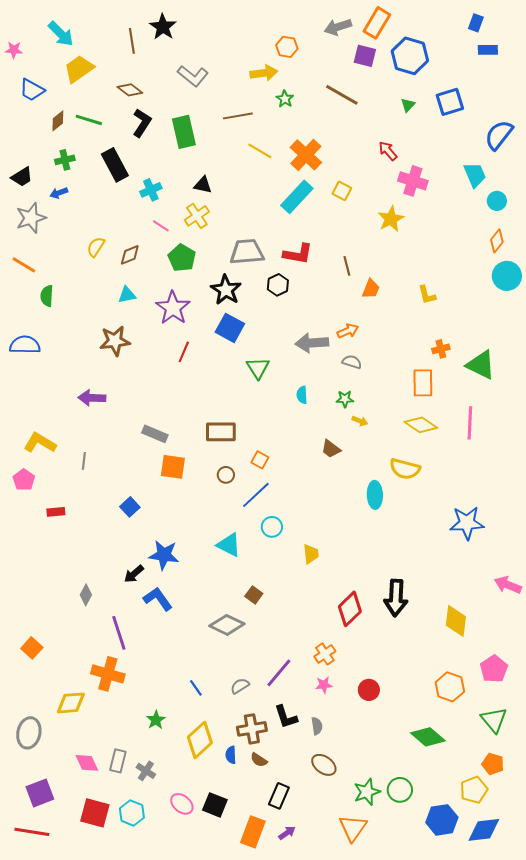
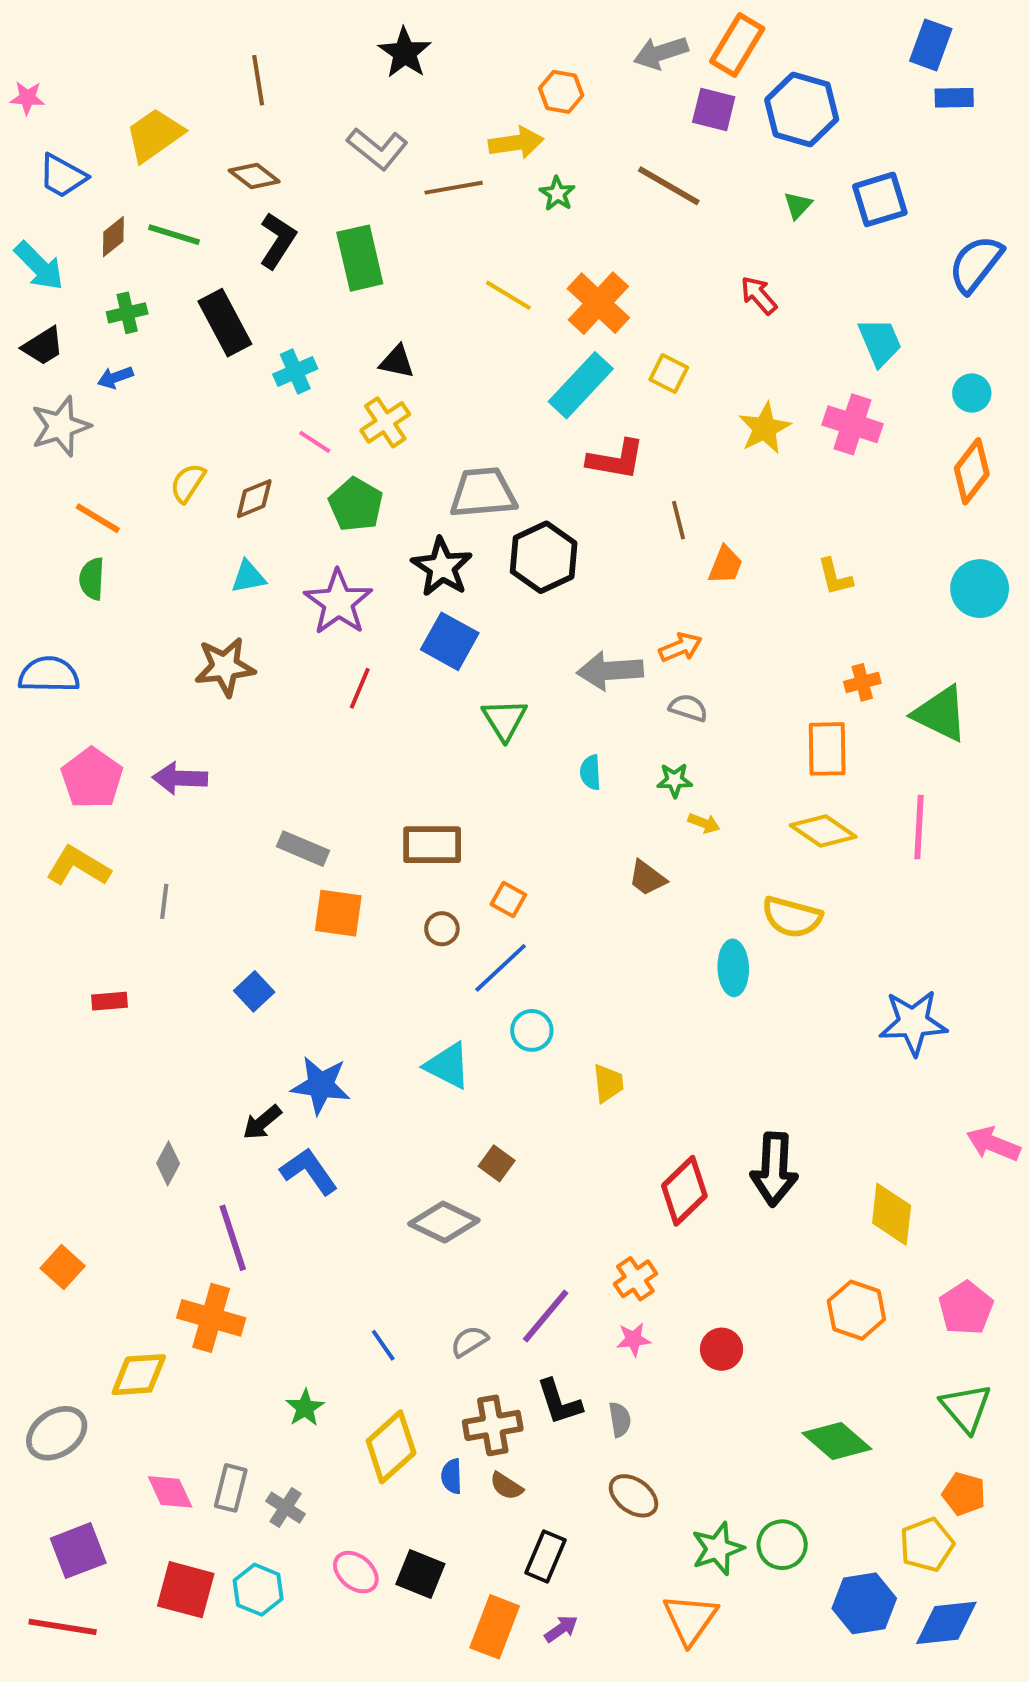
blue rectangle: (476, 23) -> (931, 45), size x1.4
black star: (163, 27) -> (405, 53), moved
cyan arrow: (61, 34) -> (39, 266), moved
brown line: (238, 116) -> (454, 188), moved
cyan trapezoid: (475, 175) -> (880, 342), moved
pink cross: (413, 181) -> (853, 424), moved
orange diamond: (497, 241) -> (972, 471), size x1.4
red L-shape: (298, 254) -> (616, 460), moved
orange line: (24, 265) -> (98, 518), moved
cyan circle: (507, 276) -> (980, 589), moved
black hexagon: (278, 285) -> (544, 557), size x1.6
pink pentagon: (24, 480) -> (92, 778), moved, size x1.4
orange hexagon: (450, 687) -> (856, 1310), moved
gray ellipse: (29, 733) -> (57, 1433), turned 44

